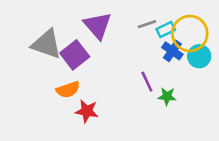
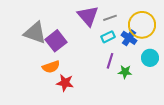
purple triangle: (97, 25) -> (88, 16), moved
cyan rectangle: (166, 29) -> (108, 37), moved
cyan circle: (199, 56) -> (150, 58), moved
purple line: (147, 82) -> (110, 61), turned 42

